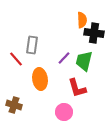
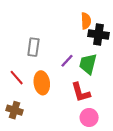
red line: (16, 59) -> (17, 78), moved
pink circle: (64, 112) -> (89, 117), moved

